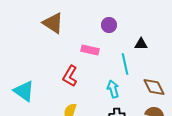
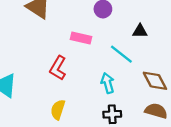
cyan line: (125, 64) -> (121, 54), turned -40

